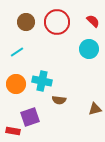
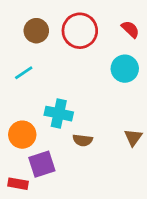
orange circle: (16, 84) -> (22, 135), moved
brown triangle: (95, 109) -> (133, 137), moved, turned -40

